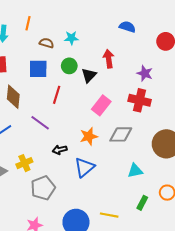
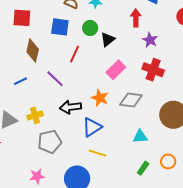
red arrow: (109, 59) -> (136, 18), moved
purple star: (145, 73) -> (150, 40), moved
orange star: (89, 136) -> (100, 98), turned 30
black arrow: (60, 150) -> (70, 107), size x1.5
yellow line: (109, 215) -> (98, 153), moved

